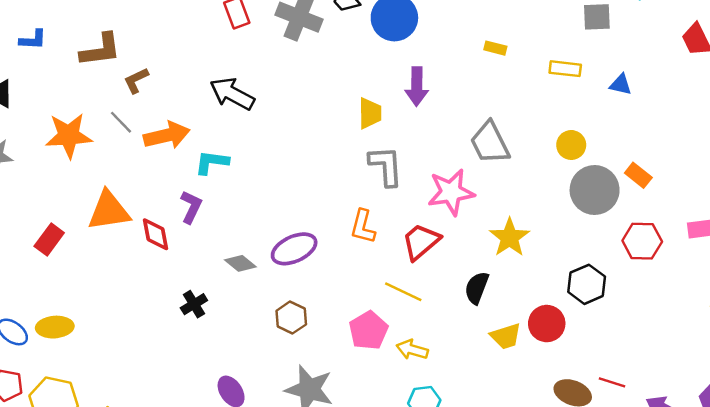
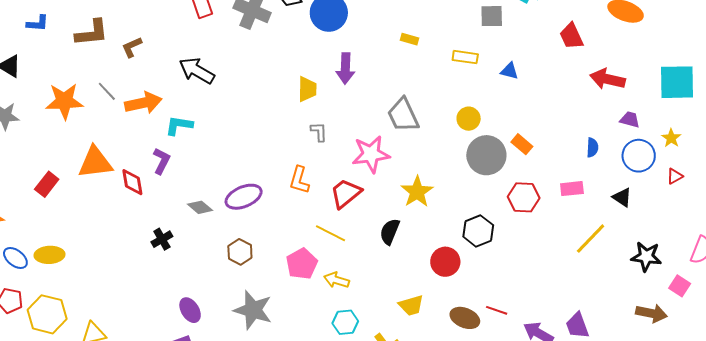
brown L-shape: (136, 80) -> (132, 47), moved
gray L-shape: (386, 166) -> (319, 132), size x0.6
yellow trapezoid: (506, 336) -> (411, 305), moved

